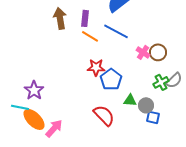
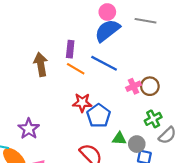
brown arrow: (60, 18) -> (41, 64), moved
pink cross: (143, 52) -> (133, 86), turned 32
gray semicircle: (174, 80) -> (167, 135), moved
purple star: (34, 90) -> (29, 129), moved

